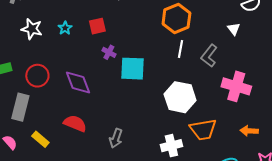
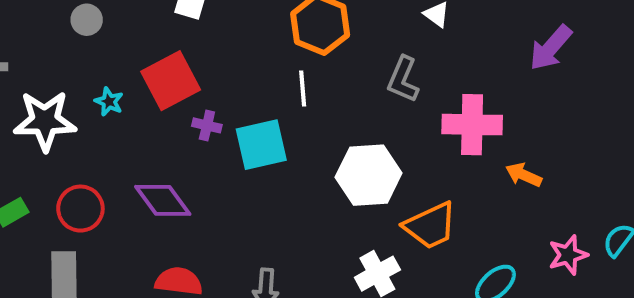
red square: (97, 26) -> (171, 81), size x1.6
white star: (32, 29) -> (45, 121), size x1.4
white line: (181, 49) -> (303, 89), moved
orange arrow: (249, 131) -> (524, 175), moved, turned 36

